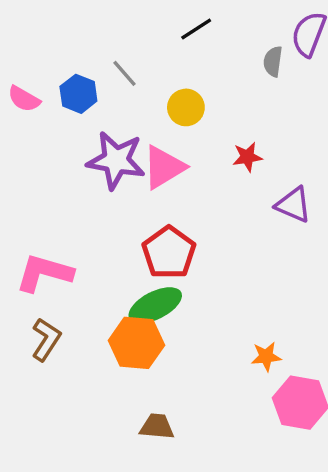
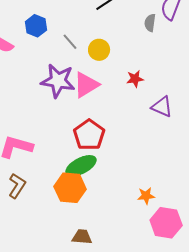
gray line: (125, 73) -> (70, 42), moved
blue hexagon: (78, 94) -> (36, 26), moved

